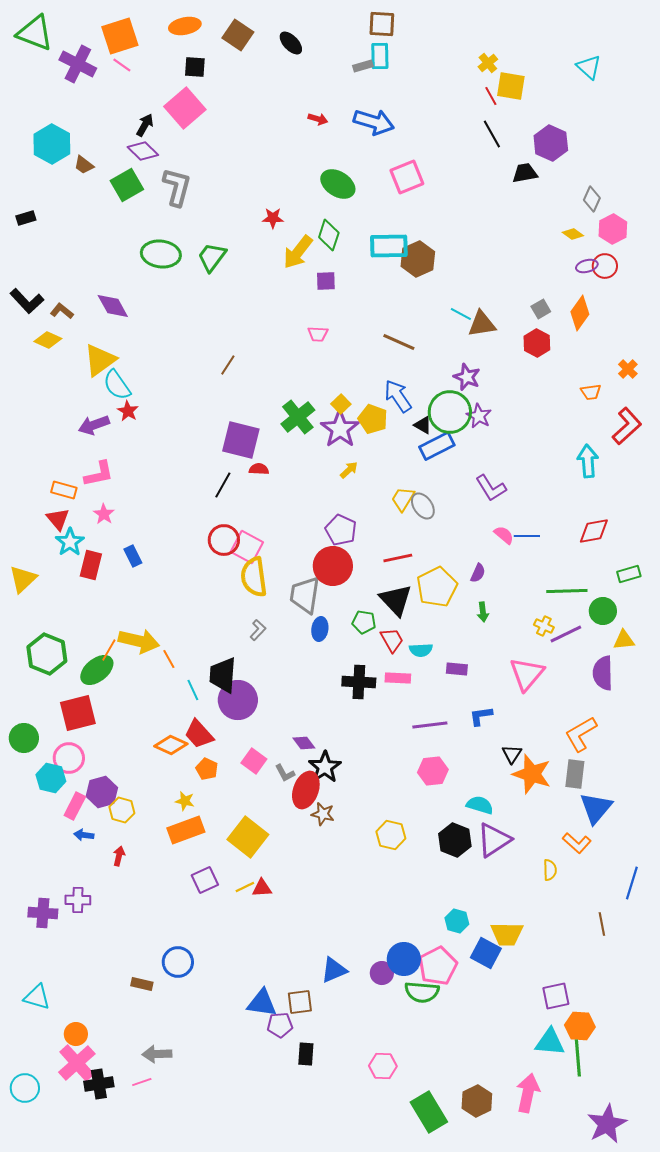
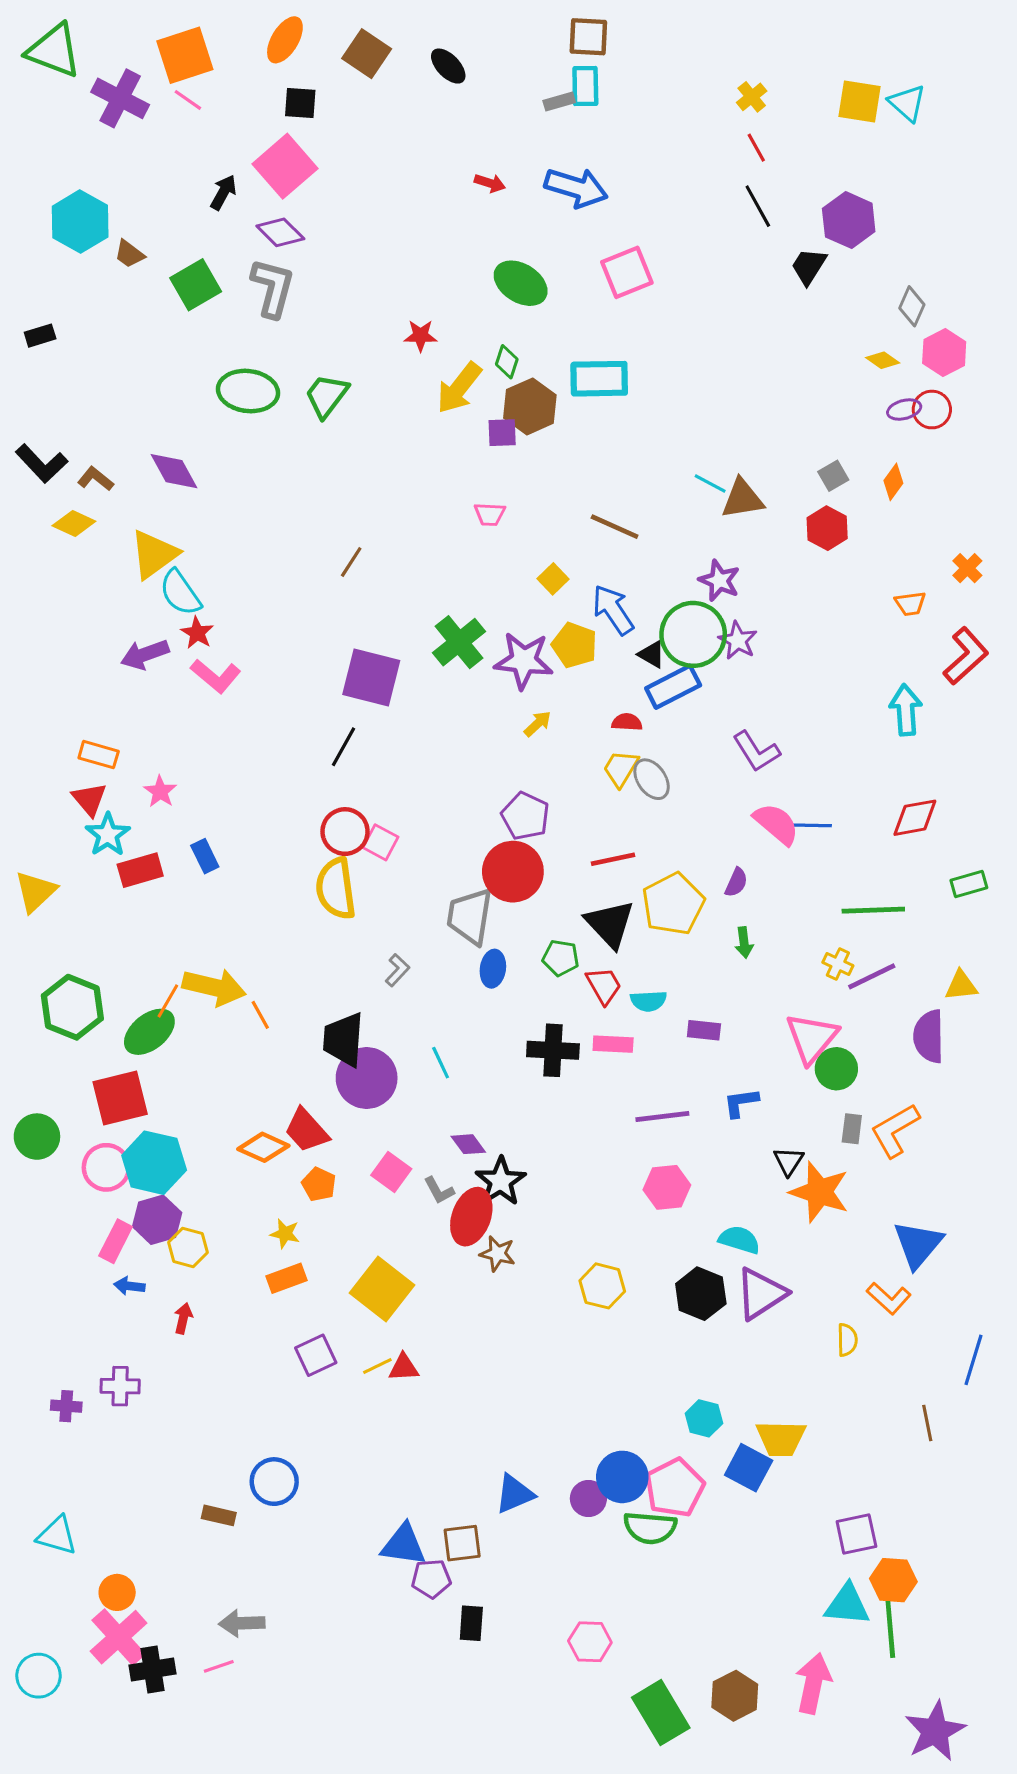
orange ellipse: (185, 26) -> (285, 40), turned -48
yellow square: (511, 86) -> (859, 101), moved
purple diamond: (143, 151) -> (280, 232), moved
black trapezoid: (525, 173) -> (809, 266), turned -48
green diamond: (329, 235) -> (507, 362), size x0.7
brown hexagon: (418, 259) -> (530, 406), moved
orange diamond: (580, 313) -> (893, 482), size x0.7
yellow square: (341, 404) -> (553, 579), moved
purple star: (340, 429) -> (524, 661), turned -30
red semicircle: (259, 469) -> (627, 722), moved
pink L-shape: (99, 474) -> (216, 676), moved, turned 52
pink semicircle: (504, 535) -> (776, 824), size x1.5
pink square: (247, 547) -> (380, 842), size x0.7
red rectangle: (91, 565) -> (140, 870), turned 60
yellow semicircle: (254, 577) -> (336, 889), moved
green circle: (603, 611) -> (836, 1069), moved
cyan line: (193, 690) -> (441, 1063), moved
gray rectangle: (575, 774) -> (852, 1129), moved, size x0.7
cyan hexagon: (51, 778) -> (154, 1163), moved, size x1.4
orange rectangle: (186, 830) -> (286, 1278), size x0.7
purple cross: (43, 913) -> (66, 1406), size x0.7

